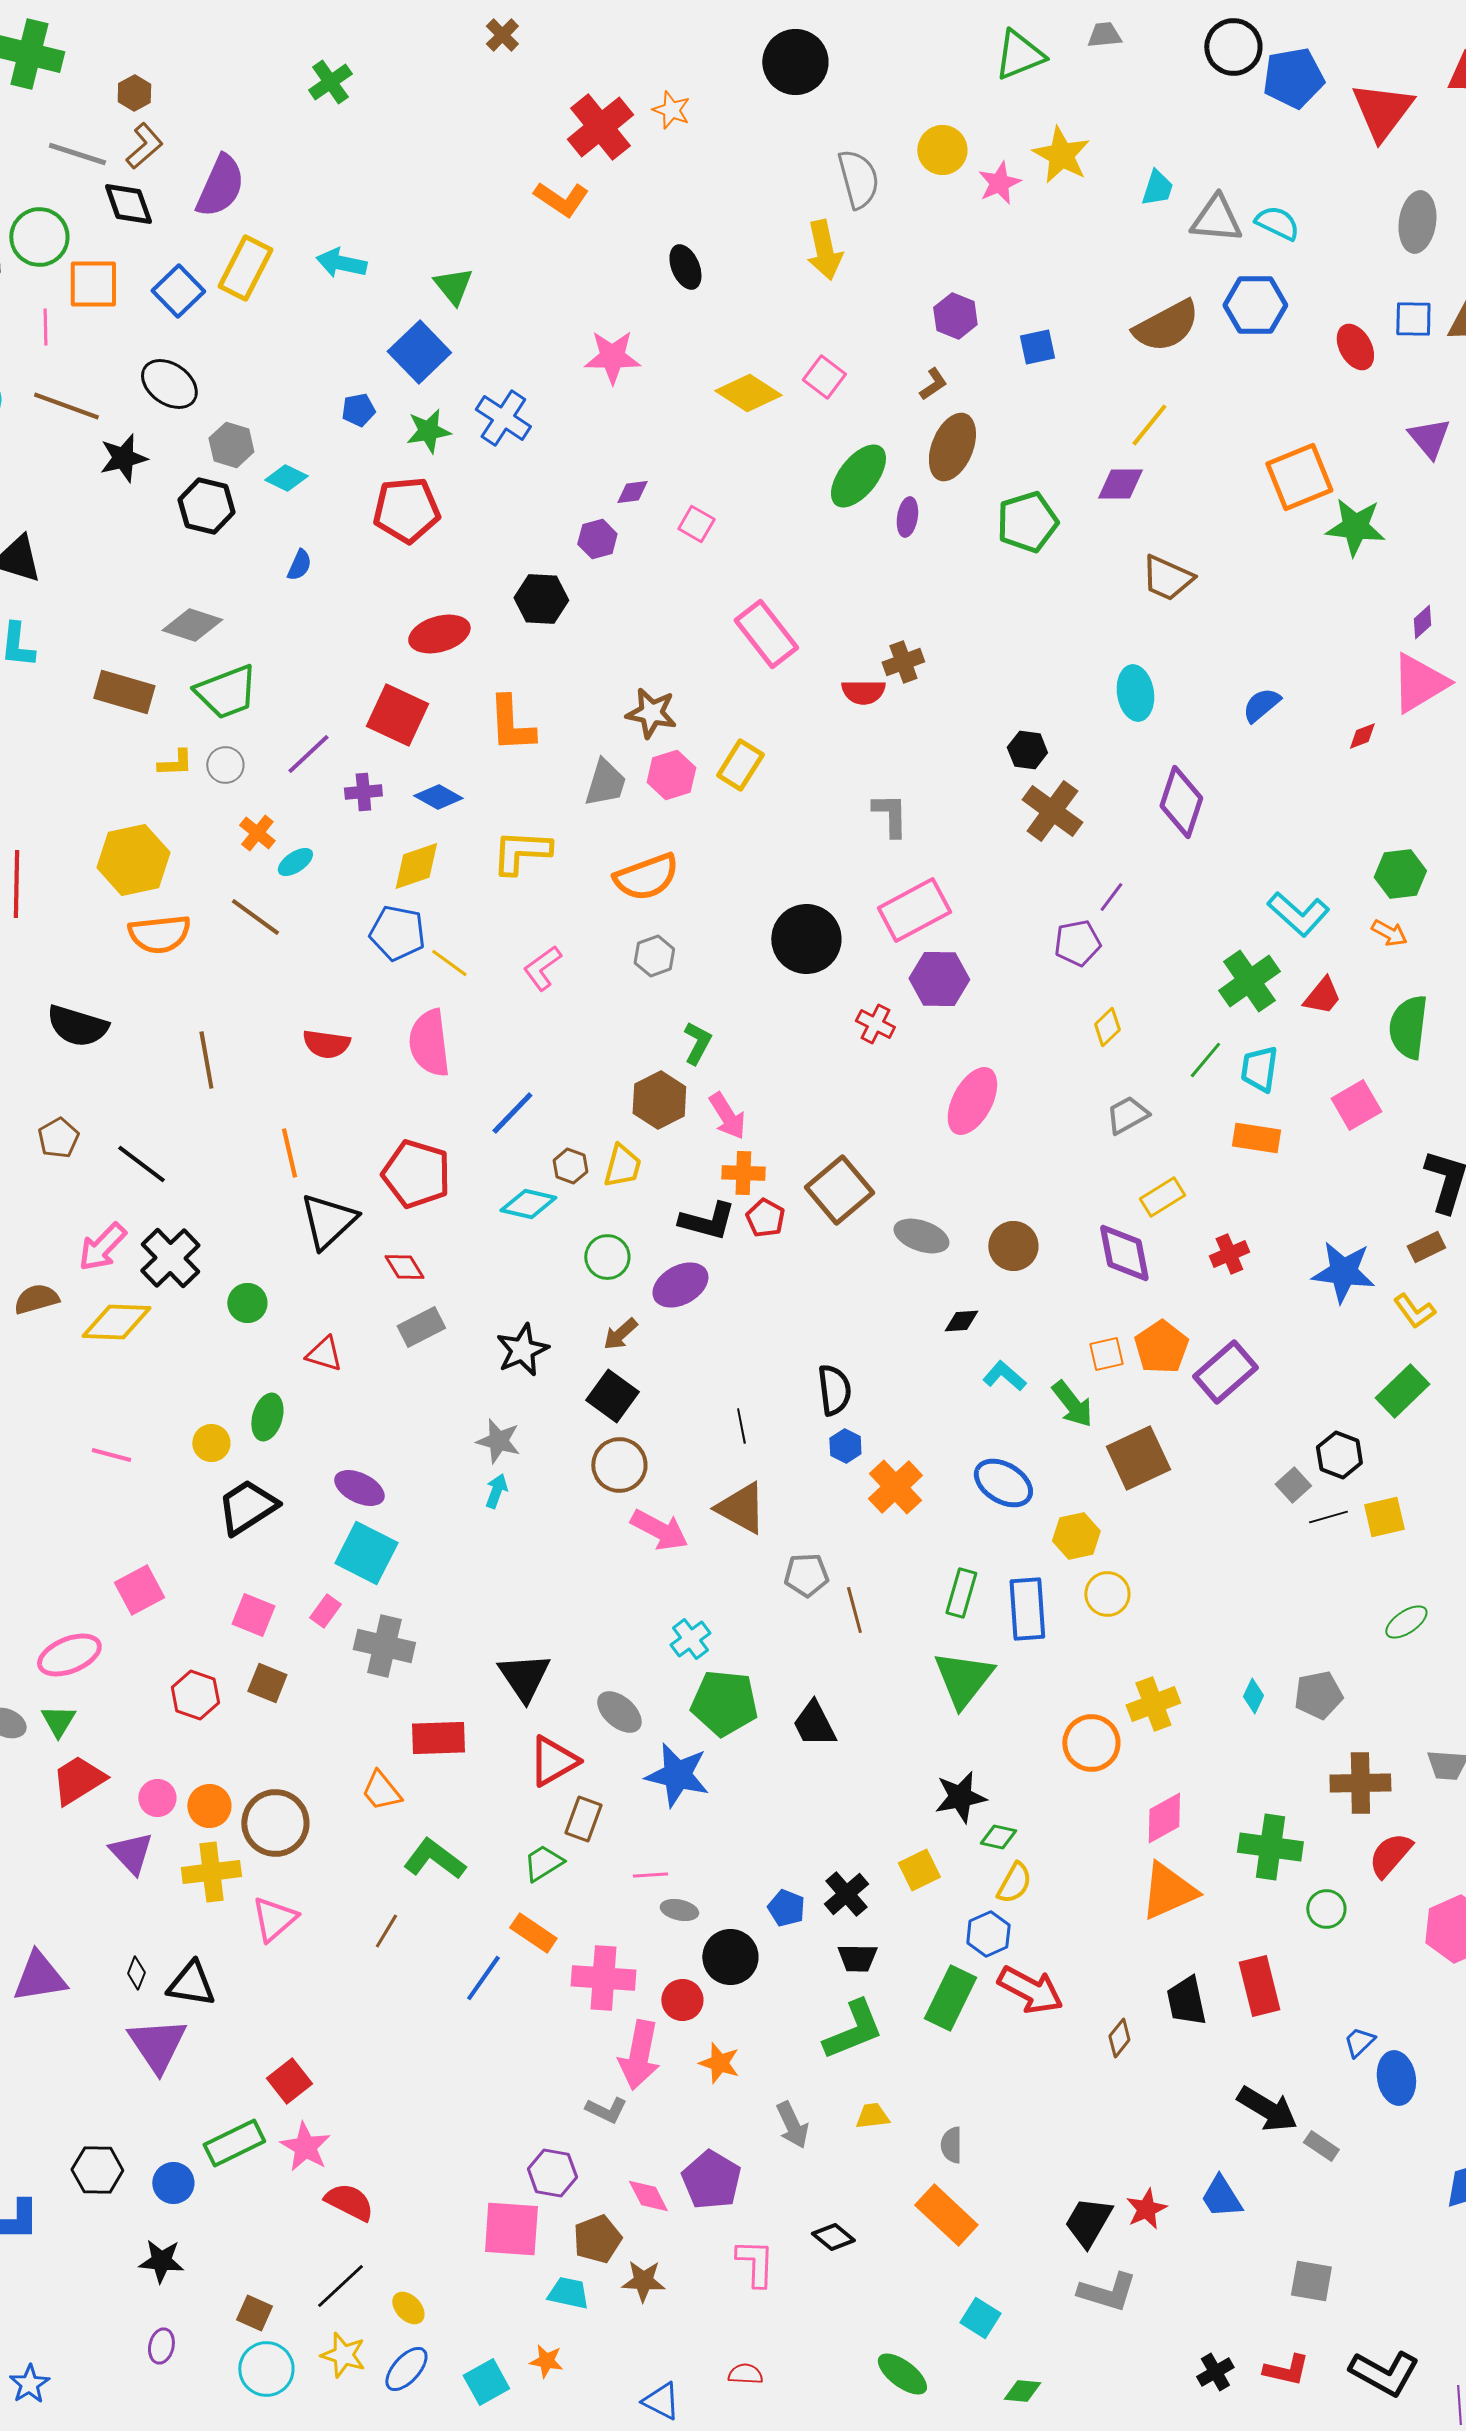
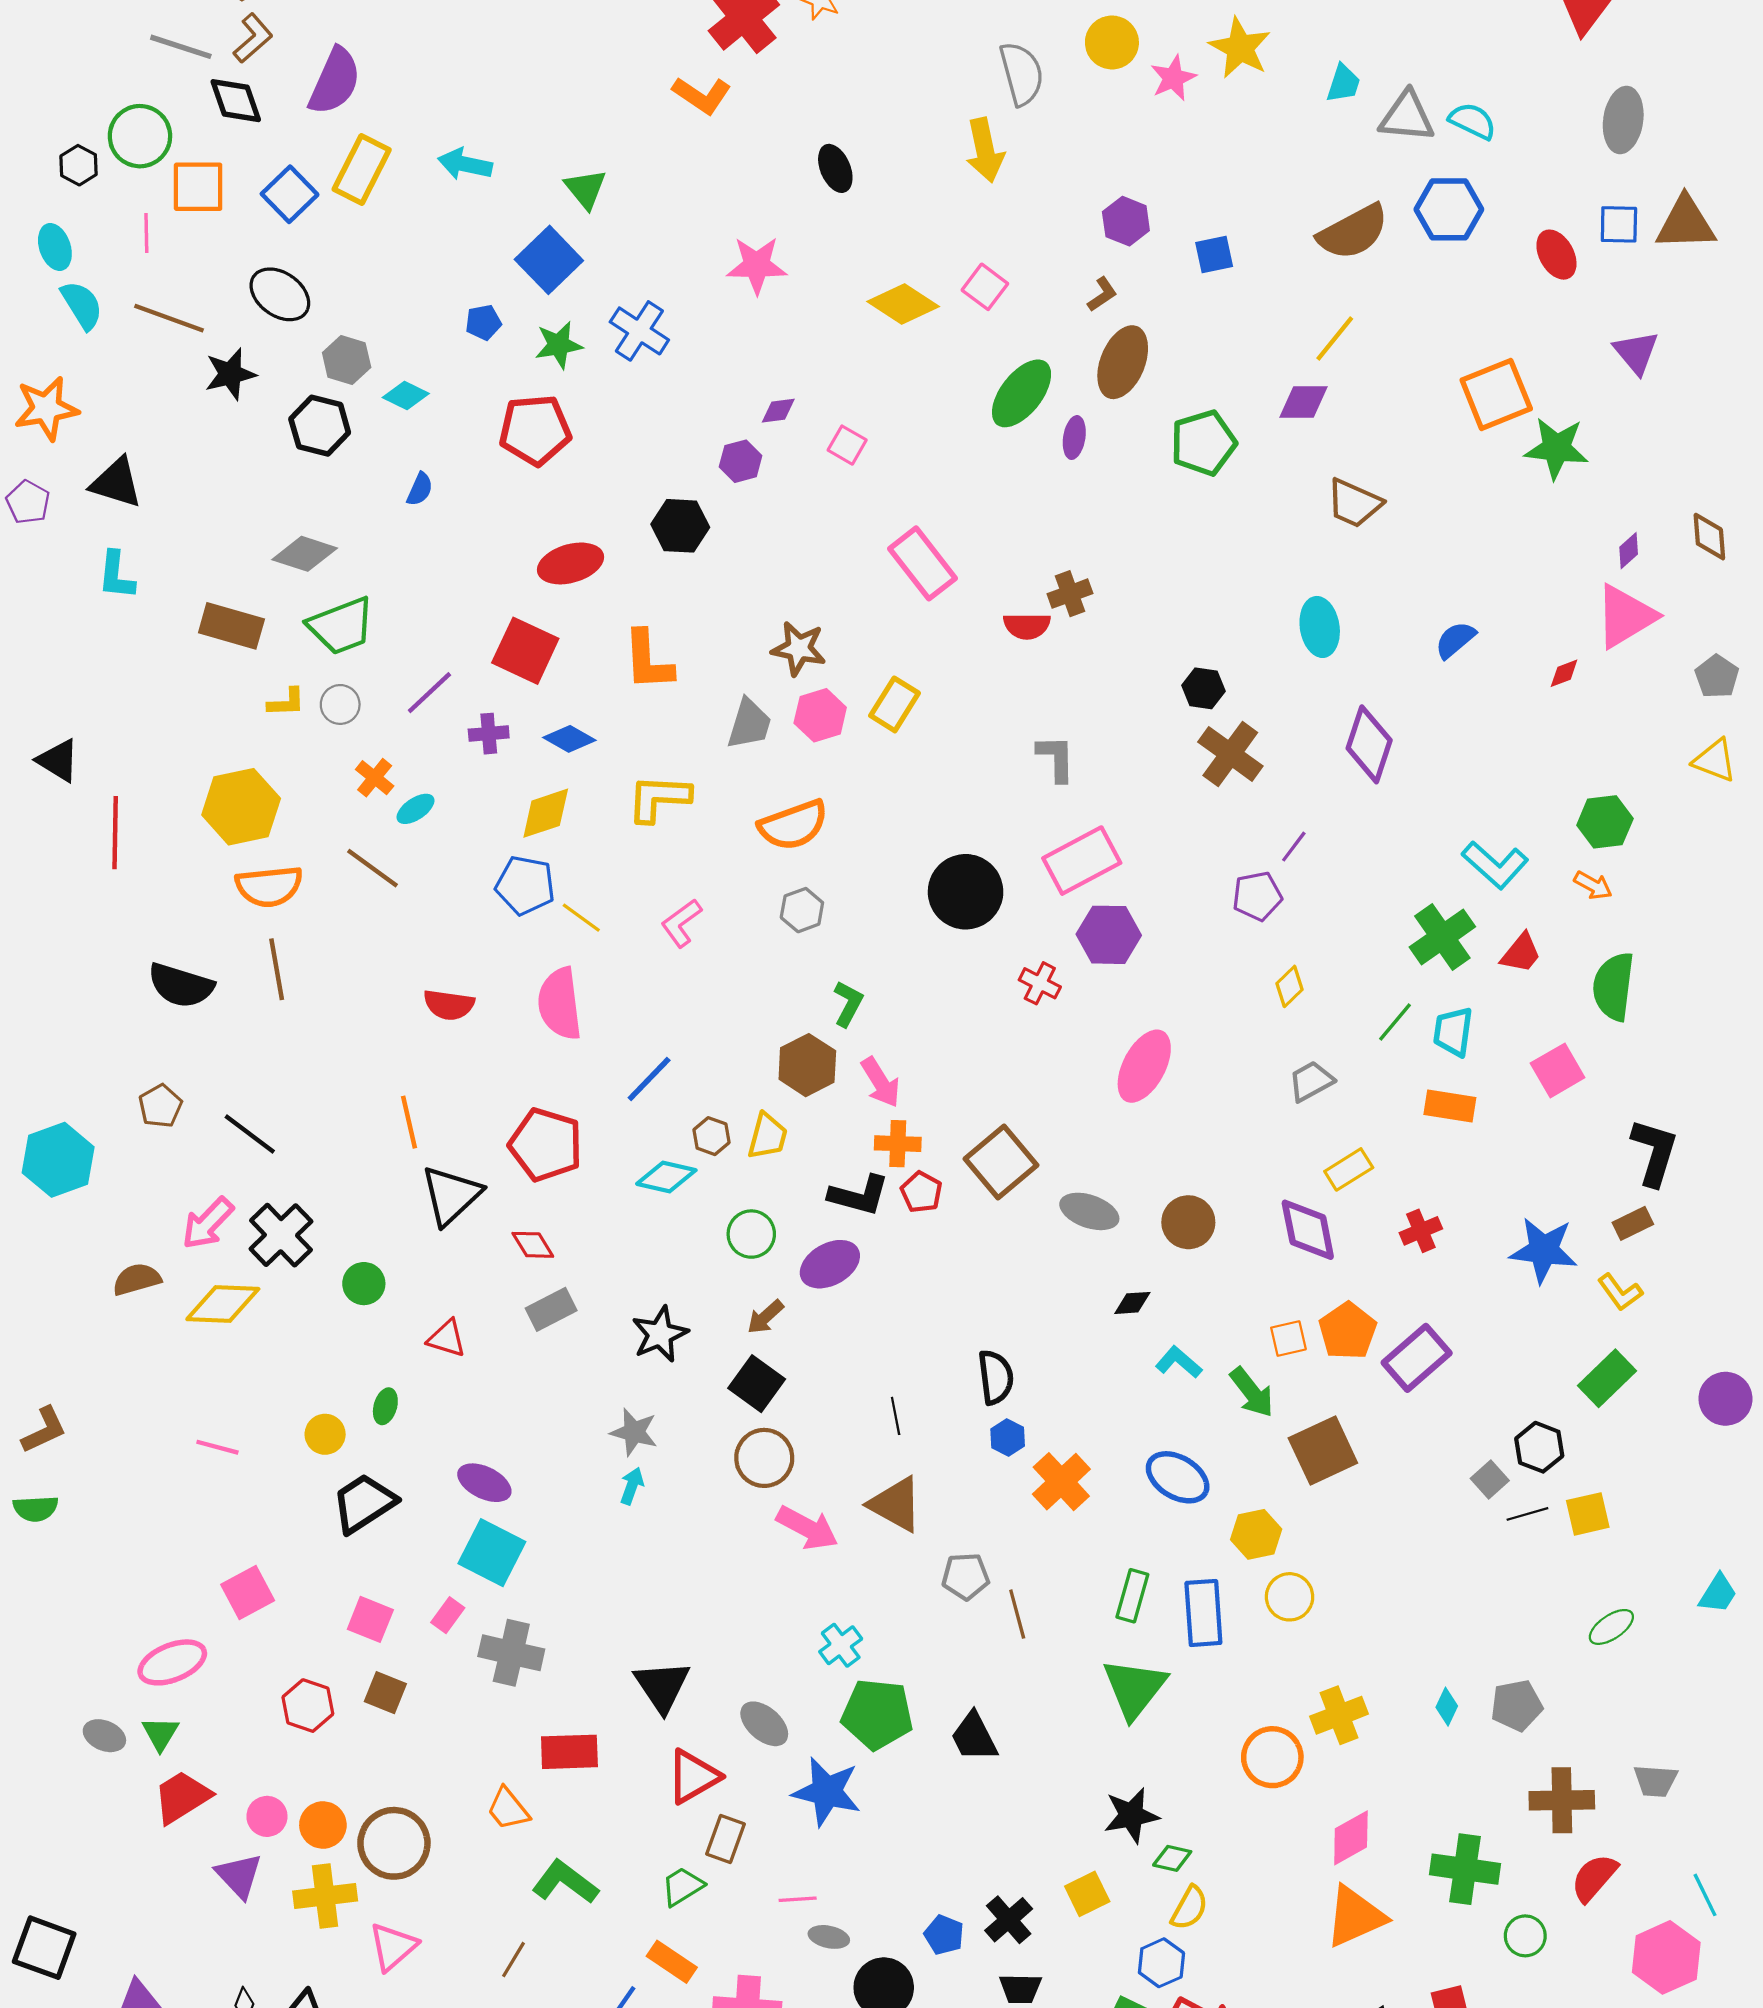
brown line: (206, 1060) -> (277, 969), moved
green ellipse: (267, 1417) -> (385, 1406), size x0.7

